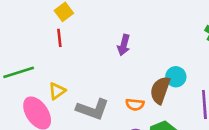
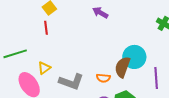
purple arrow: (124, 45) -> (100, 13), moved, turned 105
cyan circle: (176, 77) -> (134, 57), size x1.5

